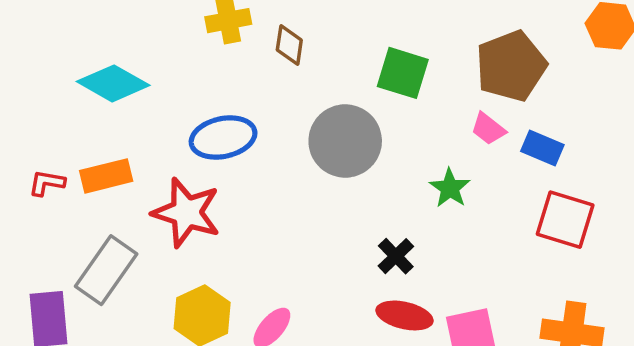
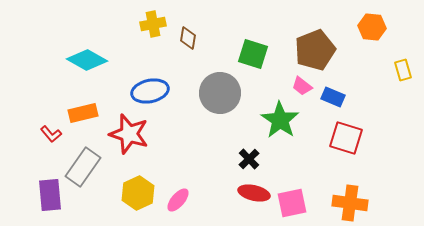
red L-shape: (47, 183) -> (51, 134), moved, turned -140
green star: (450, 188) -> (280, 120), size x1.6

